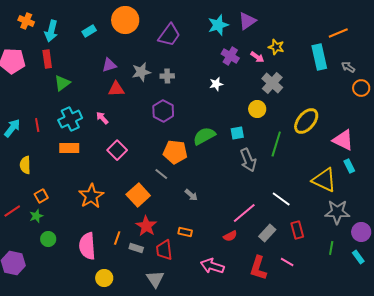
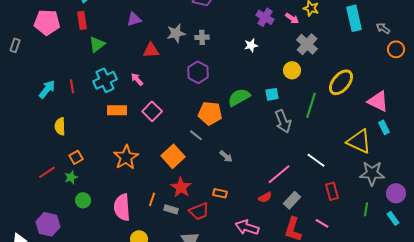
purple triangle: (109, 65) -> (134, 19), moved
orange rectangle: (69, 148) -> (117, 110), moved
gray rectangle: (267, 233) -> (292, 200), moved
red trapezoid: (164, 250) -> (199, 211), turned -105

